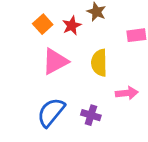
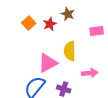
pink triangle: (55, 61) -> (48, 63), moved

